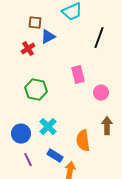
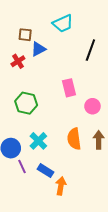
orange semicircle: (83, 141) -> (74, 139), moved
purple line: (28, 160) -> (22, 166), moved

